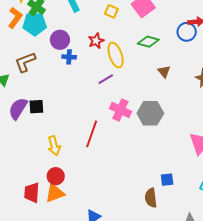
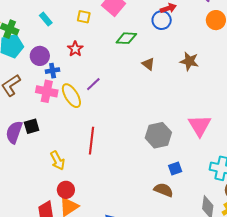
yellow ellipse: (116, 55) -> (71, 96), moved
pink cross: (120, 110) -> (47, 91), moved
gray hexagon: (150, 113) -> (158, 135), moved
brown semicircle: (151, 198) -> (164, 190), turned 132

